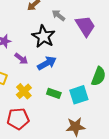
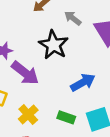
purple arrow: (21, 59) -> (25, 73), size x1.6
blue arrow: (47, 63) -> (83, 82), moved

